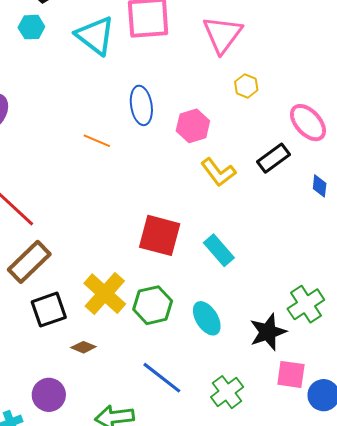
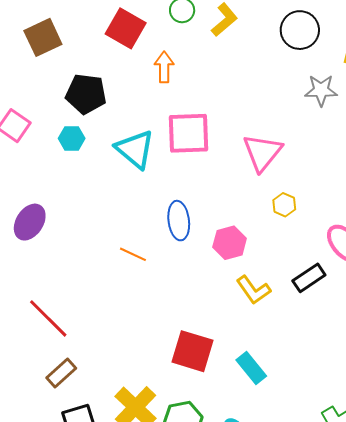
brown rectangle: (29, 262) -> (61, 373), size x0.7

